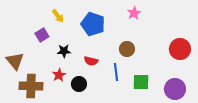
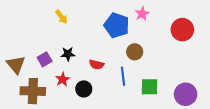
blue pentagon: (93, 24) -> (117, 25), moved
purple square: (42, 35) -> (45, 59), moved
red circle: (180, 49) -> (182, 30), moved

